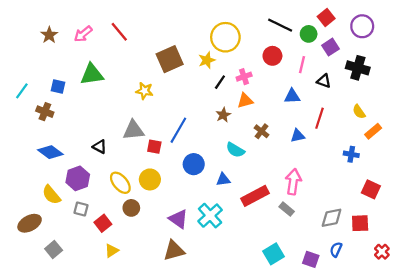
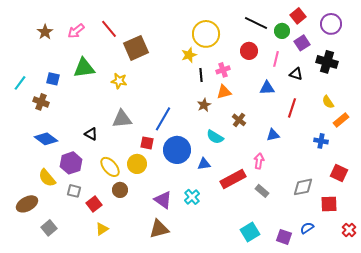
brown square: (170, 59) -> (136, 48), moved
black line: (220, 82) -> (201, 75), turned -40
yellow star: (144, 91) -> (119, 81), moved
blue triangle: (298, 136) -> (273, 135), moved
red square: (154, 147) -> (147, 143), moved
blue circle: (194, 164) -> (177, 150), size x1.4
pink arrow: (293, 182) -> (259, 161), moved, size x0.7
cyan cross: (210, 216) -> (192, 197), size x0.7
gray diamond: (332, 218) -> (303, 187), moved
blue semicircle: (336, 250) -> (307, 228), turned 32

